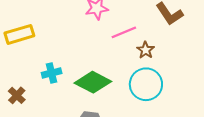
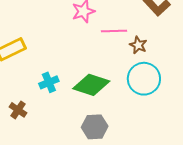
pink line: (124, 32) -> (114, 31), turned 30

